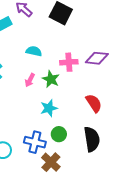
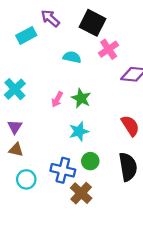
cyan semicircle: (34, 51) -> (72, 57), moved
pink cross: (69, 62) -> (109, 49), moved, turned -30

